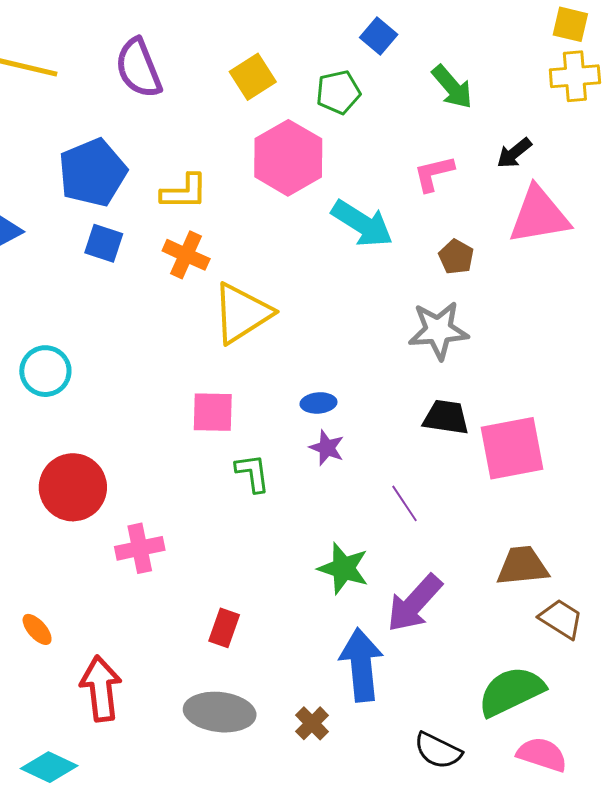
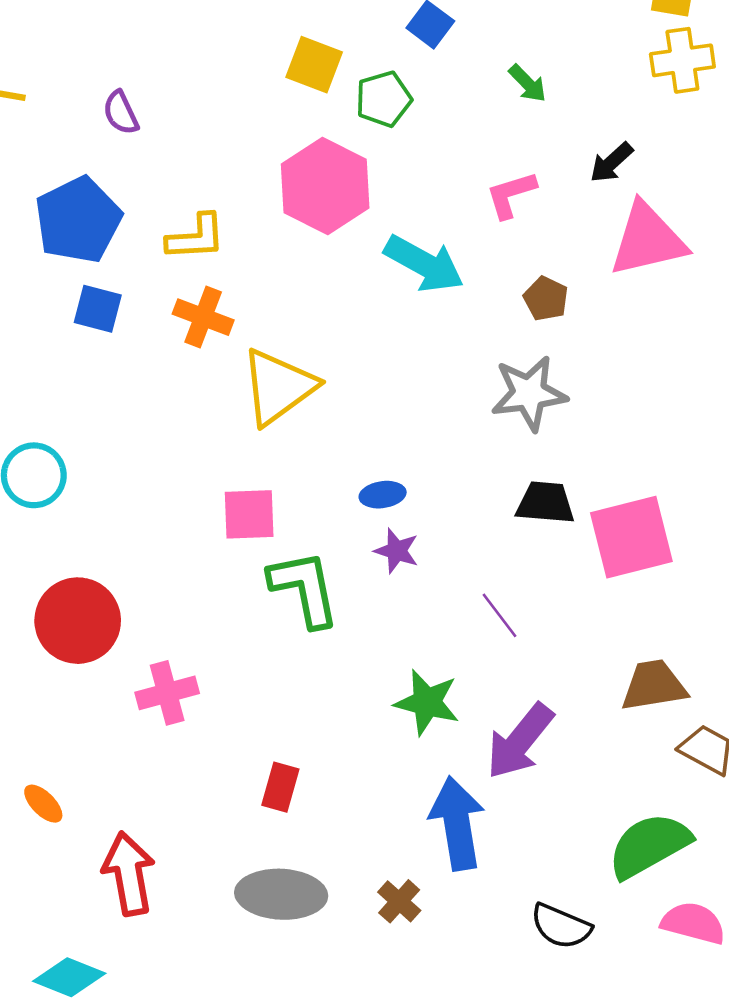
purple semicircle: (138, 68) -> (121, 113), moved, size x0.6
yellow square: (253, 77) -> (314, 65), moved, turned -33
green arrow: (452, 87) -> (528, 83), size x0.7
green L-shape: (253, 473) -> (304, 588), size x1.6

